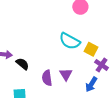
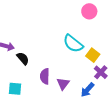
purple triangle: (66, 74) -> (63, 84), moved

